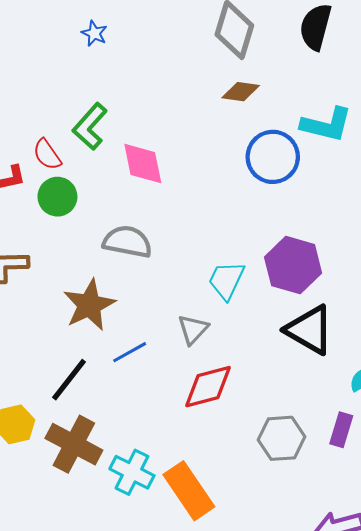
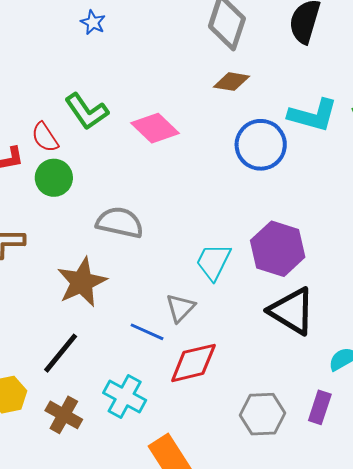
green L-shape: (90, 126) -> (87, 111), turned -78
pink diamond: (143, 163) -> (155, 128), moved, turned -36
blue line: (130, 352) -> (147, 332), moved, turned 52
brown cross: (74, 444) -> (64, 415), size x0.7
cyan cross: (132, 472) -> (125, 397), moved

